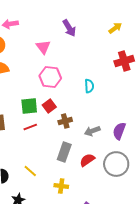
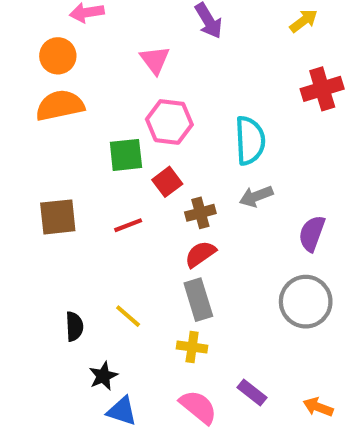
cyan semicircle: (89, 86) -> (250, 141), size x1.6
green square: (29, 106) -> (126, 155), moved
gray arrow: (92, 131) -> (256, 196), moved
gray rectangle: (64, 152) -> (198, 300), moved, turned -36
red semicircle: (87, 160) -> (200, 254), moved

